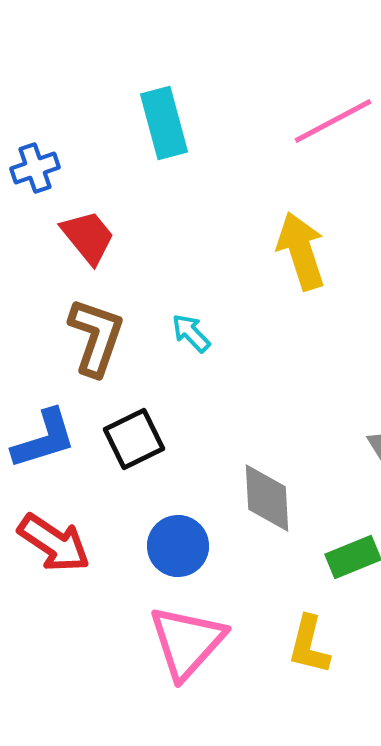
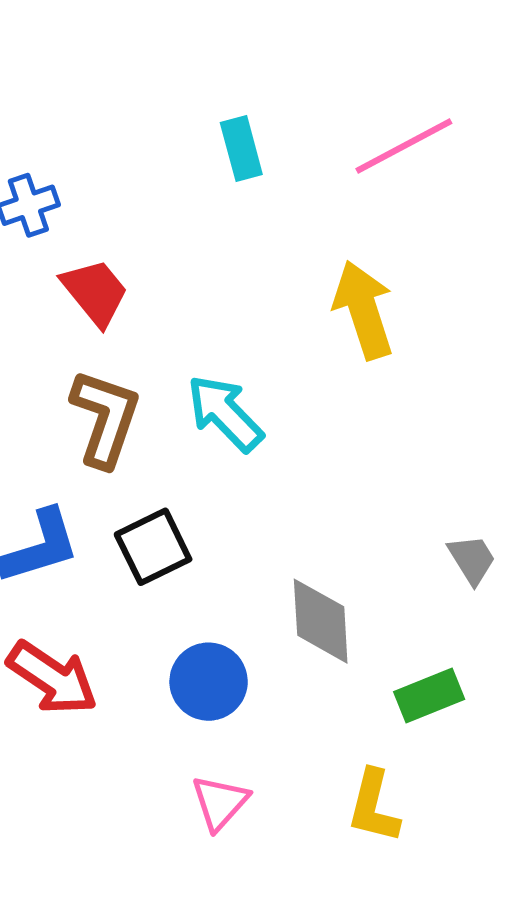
cyan rectangle: (164, 123) -> (241, 149), moved, size x0.7
cyan arrow: (191, 333) -> (225, 413), size x1.6
pink triangle: (187, 642) -> (220, 803), size x0.6

